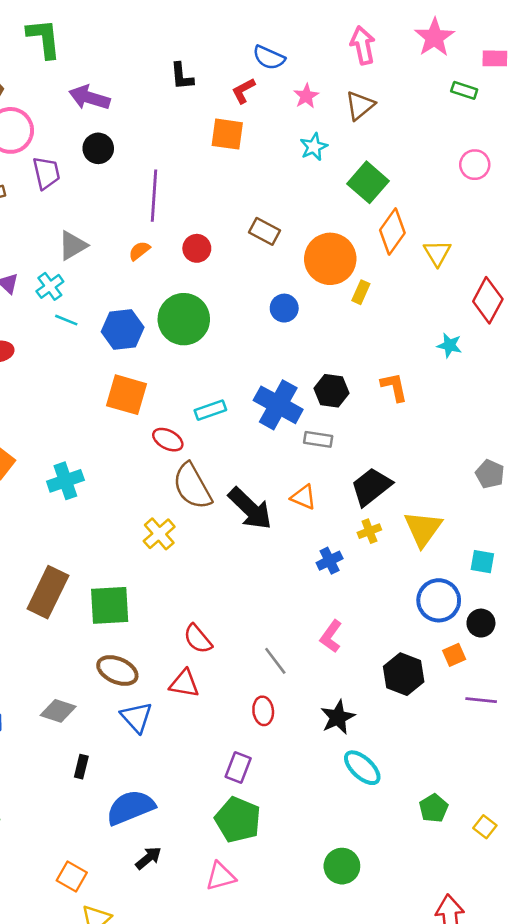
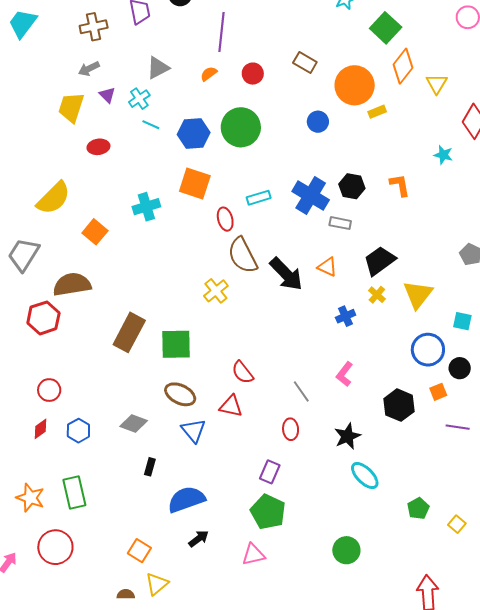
yellow rectangle: (361, 292) -> (377, 112), turned 42
red ellipse: (168, 440) -> (225, 219), turned 45
cyan cross: (65, 481) -> (146, 207), moved
yellow cross: (369, 531) -> (377, 295), turned -30

